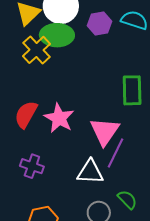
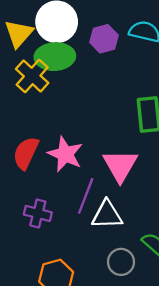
purple line: (116, 153) -> (86, 196), moved

